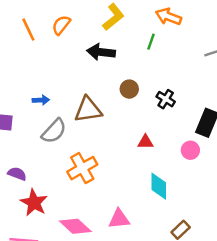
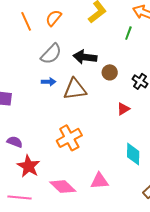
black arrow: (101, 52) -> (85, 57), moved
blue arrow: (41, 100) -> (49, 82), moved
gray semicircle: (54, 131) -> (51, 54), moved
red triangle: (145, 142) -> (123, 109), moved, turned -32

